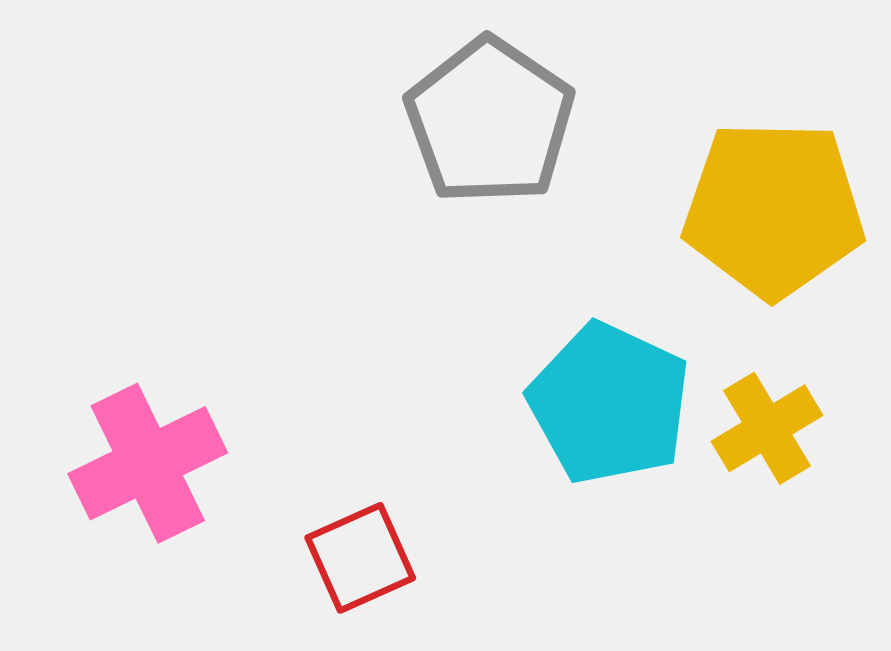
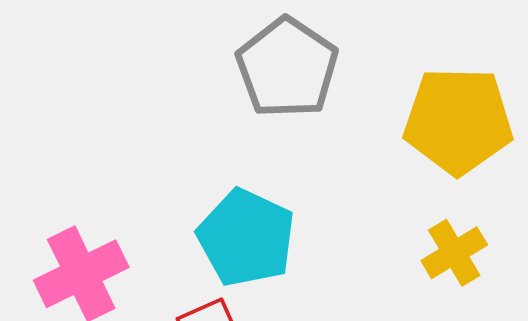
cyan pentagon: (609, 403) -> (246, 238), moved

